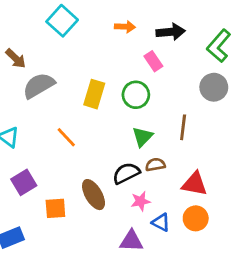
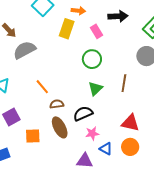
orange arrow: (125, 27) -> (78, 11), moved
pink rectangle: (153, 61) -> (96, 31), moved
yellow rectangle: (94, 94) -> (67, 29), moved
brown semicircle: (155, 165) -> (57, 104), moved

